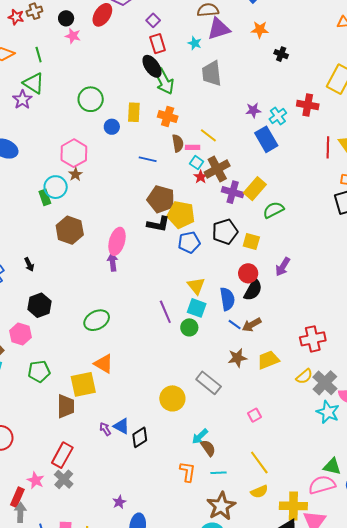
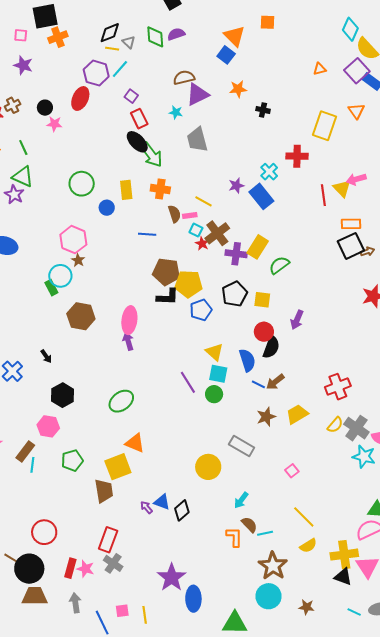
purple star: (253, 110) -> (236, 185), moved
brown semicircle: (208, 448) -> (249, 525), moved
red rectangle: (17, 497) -> (70, 568), moved
purple star: (119, 502) -> (172, 577), size x2.0

